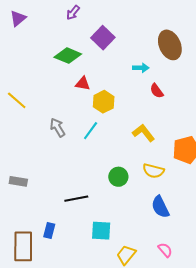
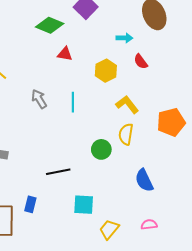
yellow hexagon: (104, 102) -> (106, 71), moved
cyan line: (91, 131) -> (73, 102), turned -36
yellow semicircle: (153, 171) -> (126, 134), moved, turned 85
pink semicircle: (165, 250) -> (149, 224), turned -56

